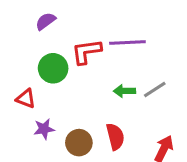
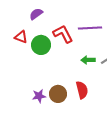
red L-shape: (86, 52) -> (63, 34), turned 70
red triangle: (26, 99) -> (21, 37), moved
purple star: (44, 129) -> (39, 96), moved

